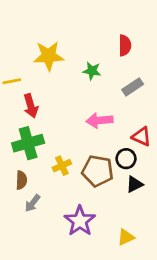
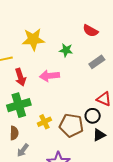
red semicircle: (125, 45) -> (90, 31), turned 119
pink arrow: (99, 120) -> (49, 76), moved

